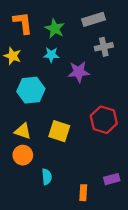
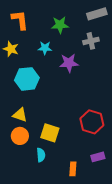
gray rectangle: (94, 19) -> (97, 14), moved
green star: (55, 29) -> (60, 25), moved, turned -30
red hexagon: (104, 120) -> (92, 122), moved
yellow square: (59, 131) -> (50, 133), moved

